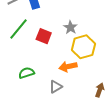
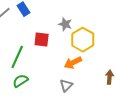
green line: (19, 29) -> (17, 57), moved
green semicircle: (26, 73) -> (20, 81), moved

